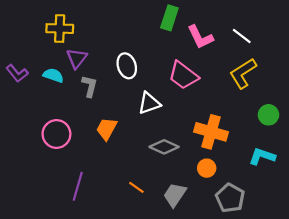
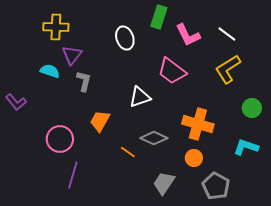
white ellipse: (127, 66) -> (125, 38), moved
purple L-shape: (17, 73) -> (16, 102), moved
pink circle: (56, 134) -> (60, 139), moved
orange line: (136, 187) -> (128, 152), moved

